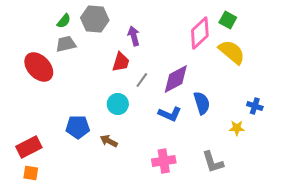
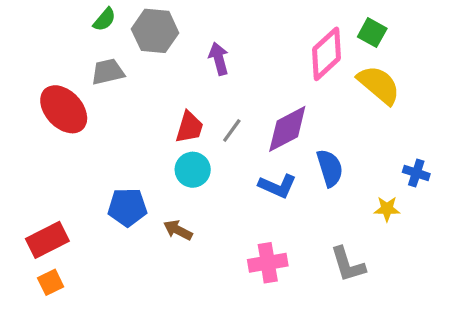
green semicircle: (64, 21) -> (104, 19), moved
red trapezoid: (121, 62) -> (189, 127), moved
orange square: (31, 173) -> (51, 282), turned -35

